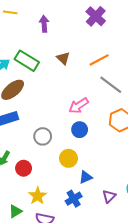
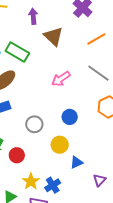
brown triangle: (63, 58) -> (53, 36), moved, size x1.5
orange line: (99, 60) -> (96, 39), moved
pink arrow: (79, 106) -> (61, 79), moved
blue cross: (74, 199) -> (53, 185), moved

